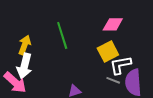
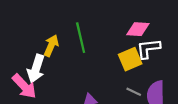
yellow arrow: (25, 45) -> (51, 46), moved
white L-shape: (120, 65) -> (148, 48), moved

